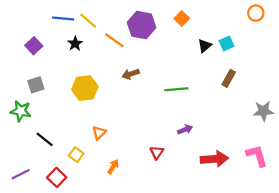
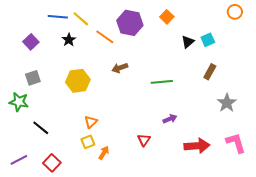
gray star: (263, 111) -> (227, 103), moved, turned -30
yellow square: (76, 155) -> (88, 142), moved, turned 32

